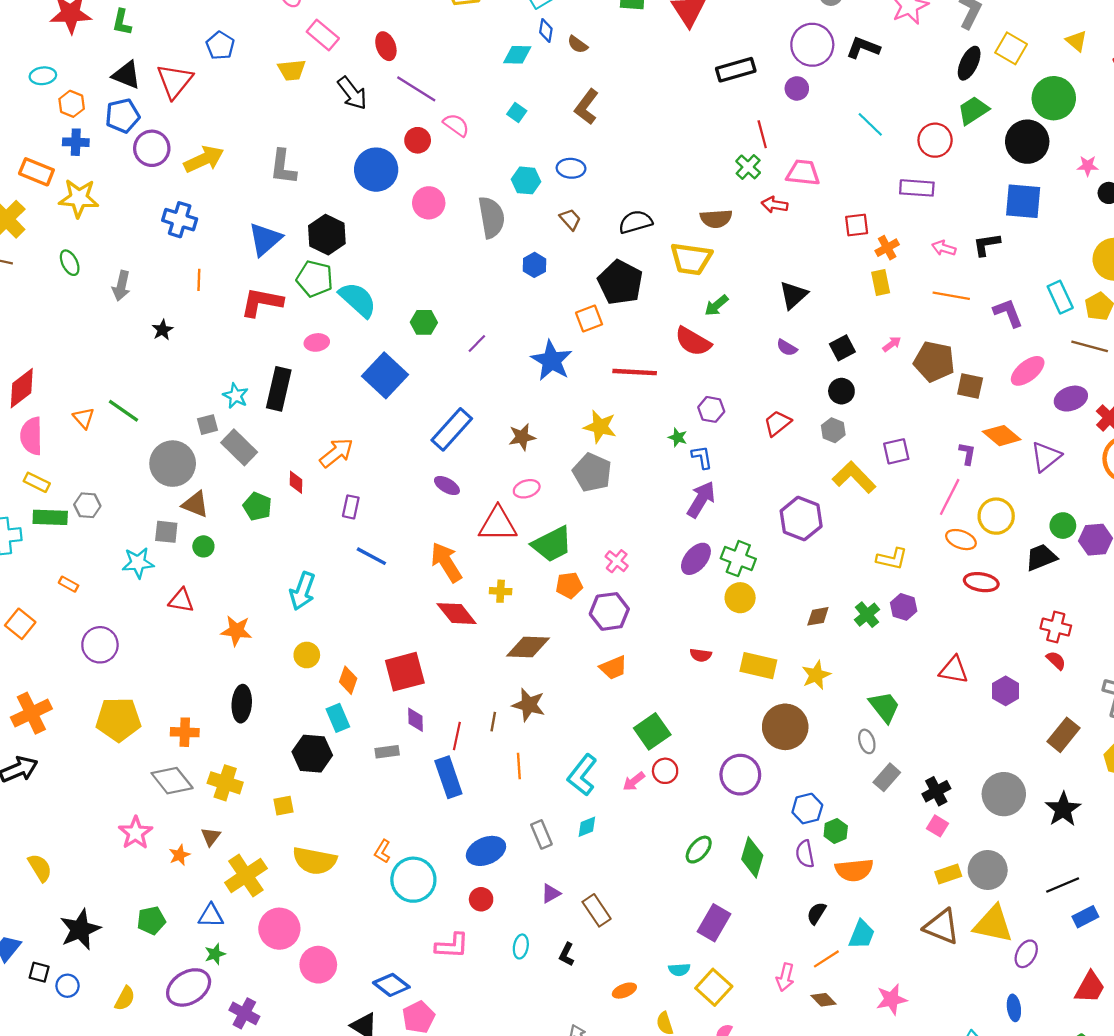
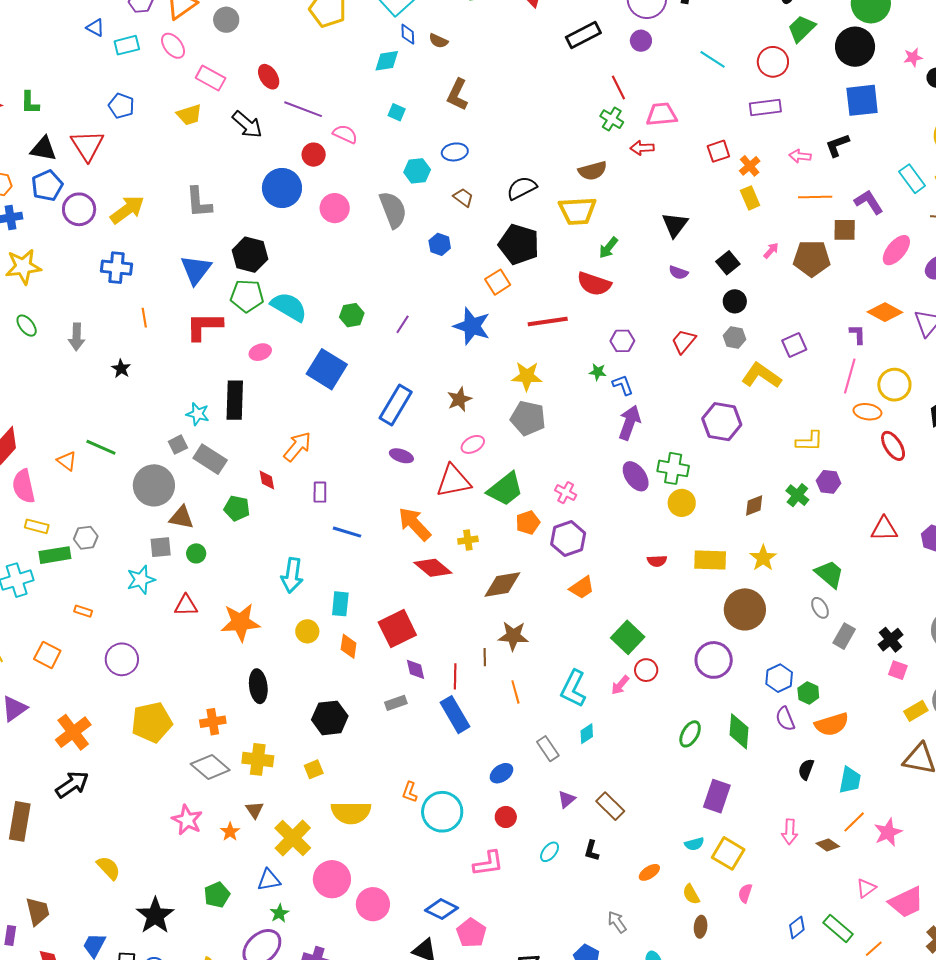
brown square: (970, 386) -> (845, 230), moved
purple ellipse: (696, 559) -> (636, 476), turned -64
red ellipse: (981, 582) -> (893, 446), turned 60
orange star: (236, 631) -> (240, 622), size x1.4
cyan rectangle: (338, 718) -> (340, 604), moved, turned 40
blue ellipse: (486, 851) -> (501, 773), size x0.7
cyan ellipse: (521, 946) -> (550, 852), turned 40
orange line: (826, 959) -> (854, 822), moved

